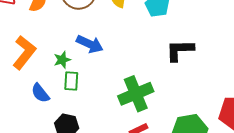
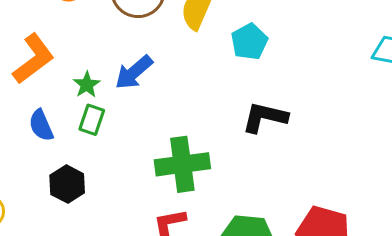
blue arrow: (90, 44) -> (134, 72), turned 100
green star: (62, 60) -> (87, 85), turned -30

